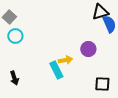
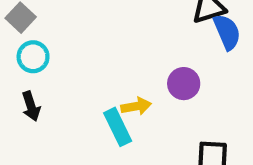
black arrow: (14, 78) -> (31, 106), moved

